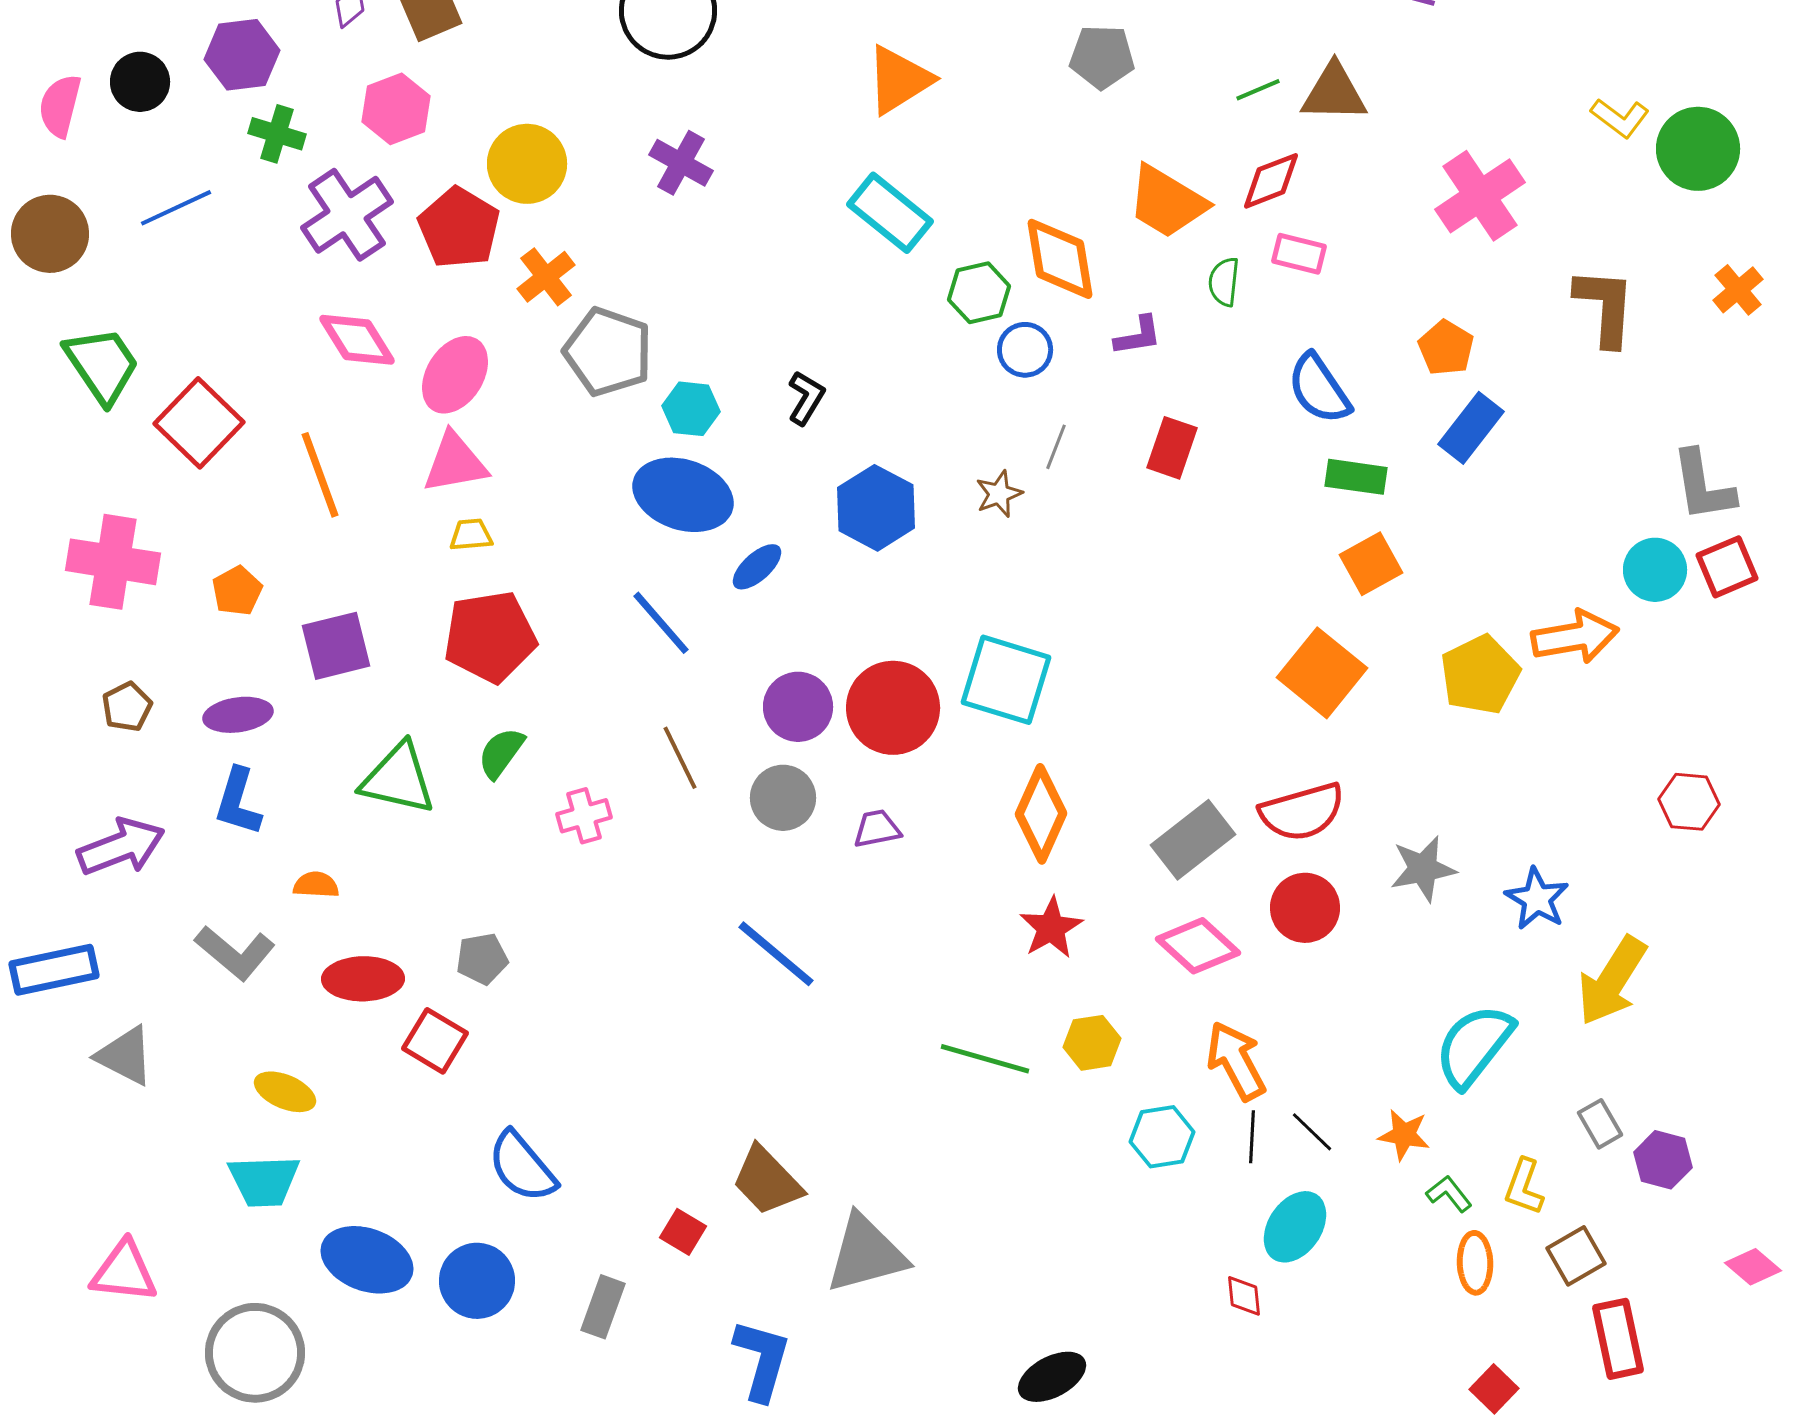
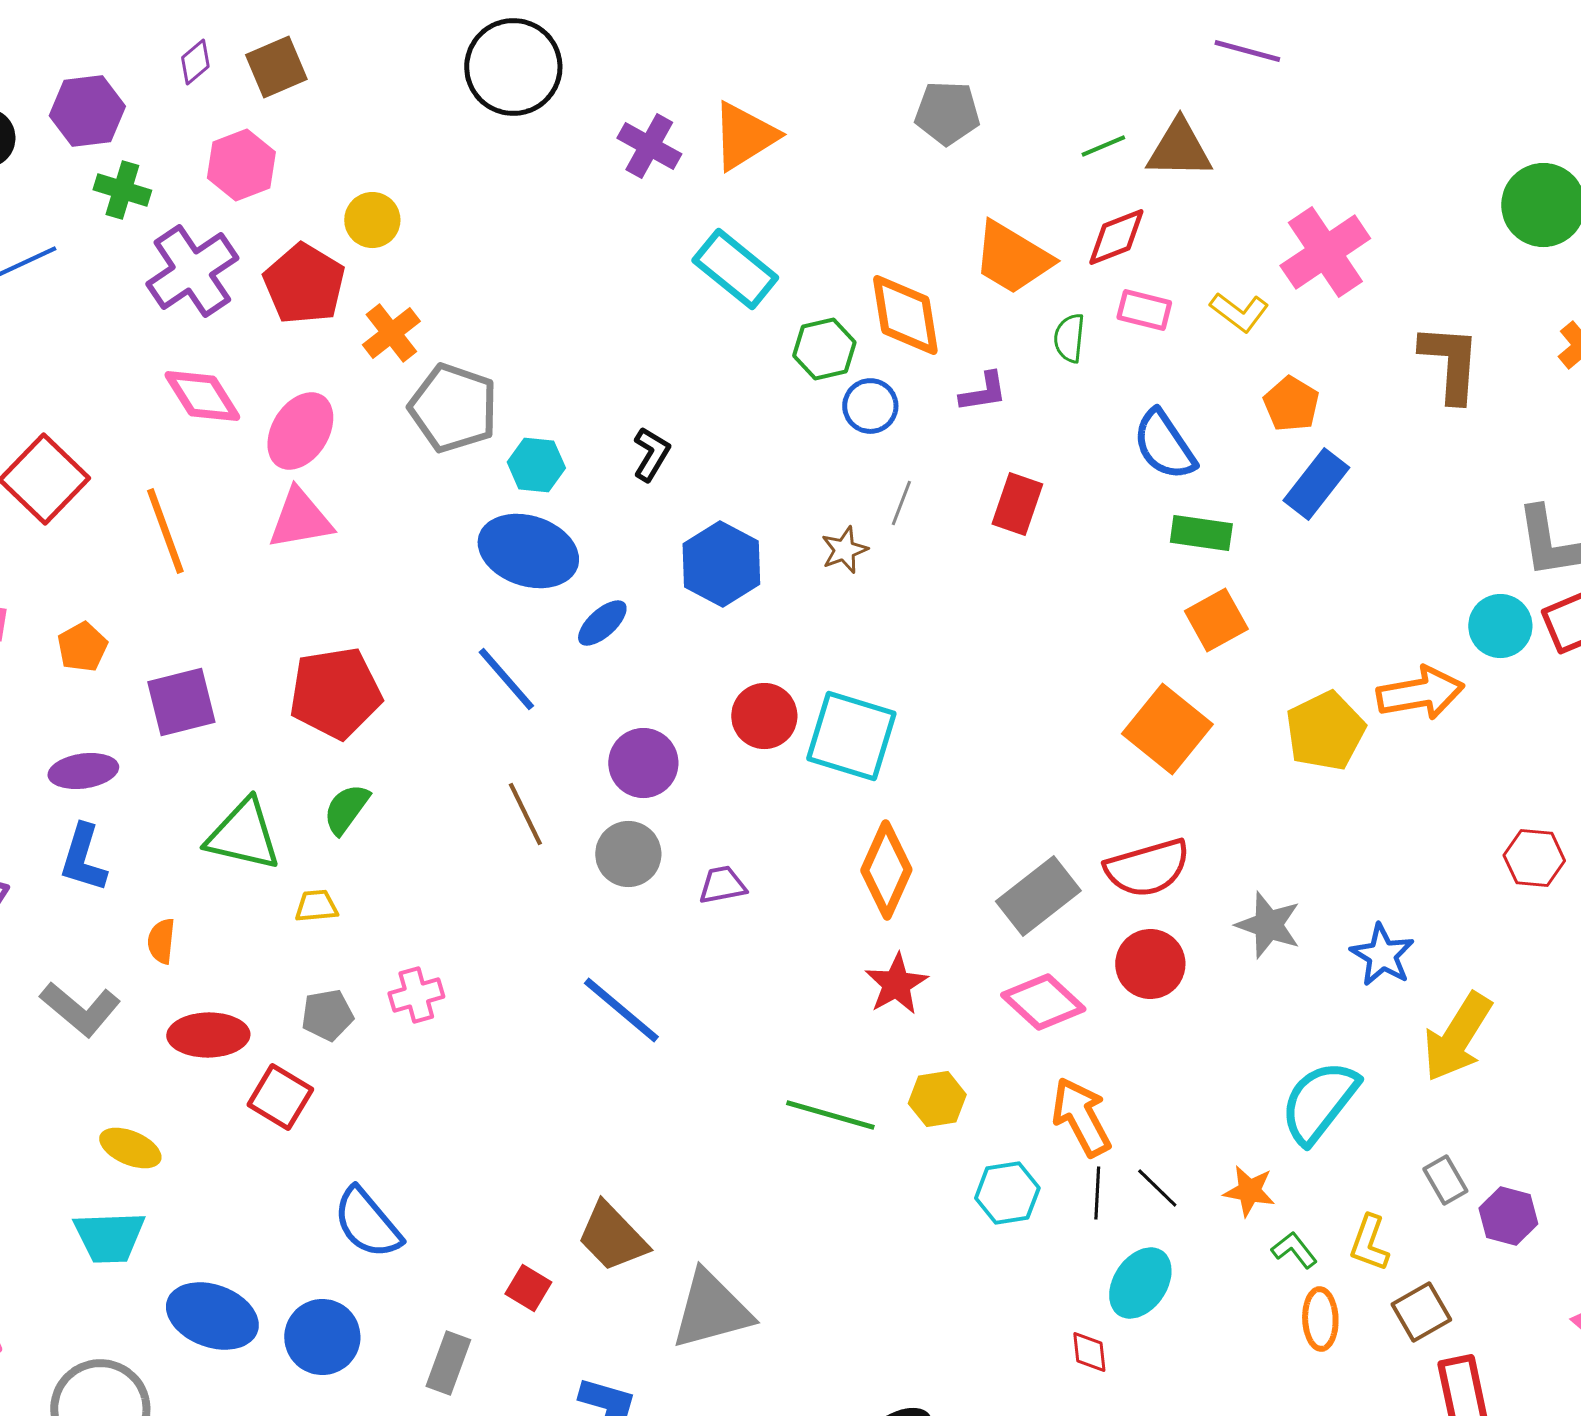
yellow L-shape: (1620, 118) -> (1239, 312), moved
purple cross: (681, 163) -> (649, 146), moved
yellow circle: (527, 164) -> (372, 220), size x0.7
yellow trapezoid: (471, 535) -> (316, 906), moved
red circle: (893, 708) -> (764, 716), moved, size x0.7
pink cross: (584, 816) -> (416, 995), moved
gray star: (1423, 869) -> (1268, 925), turned 30
orange semicircle: (316, 885) -> (161, 941), turned -87

